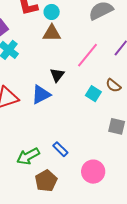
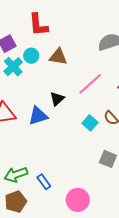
cyan circle: (52, 12) -> (31, 56), moved
blue rectangle: (60, 149) -> (44, 182), moved
brown pentagon: (46, 181) -> (16, 202), moved

